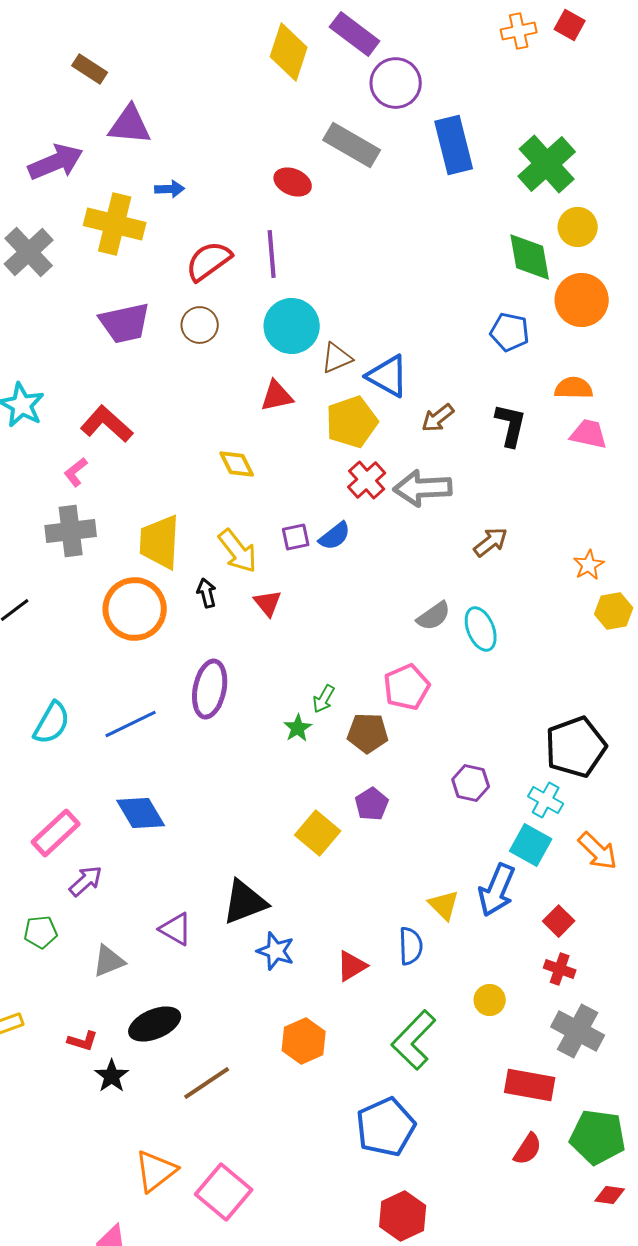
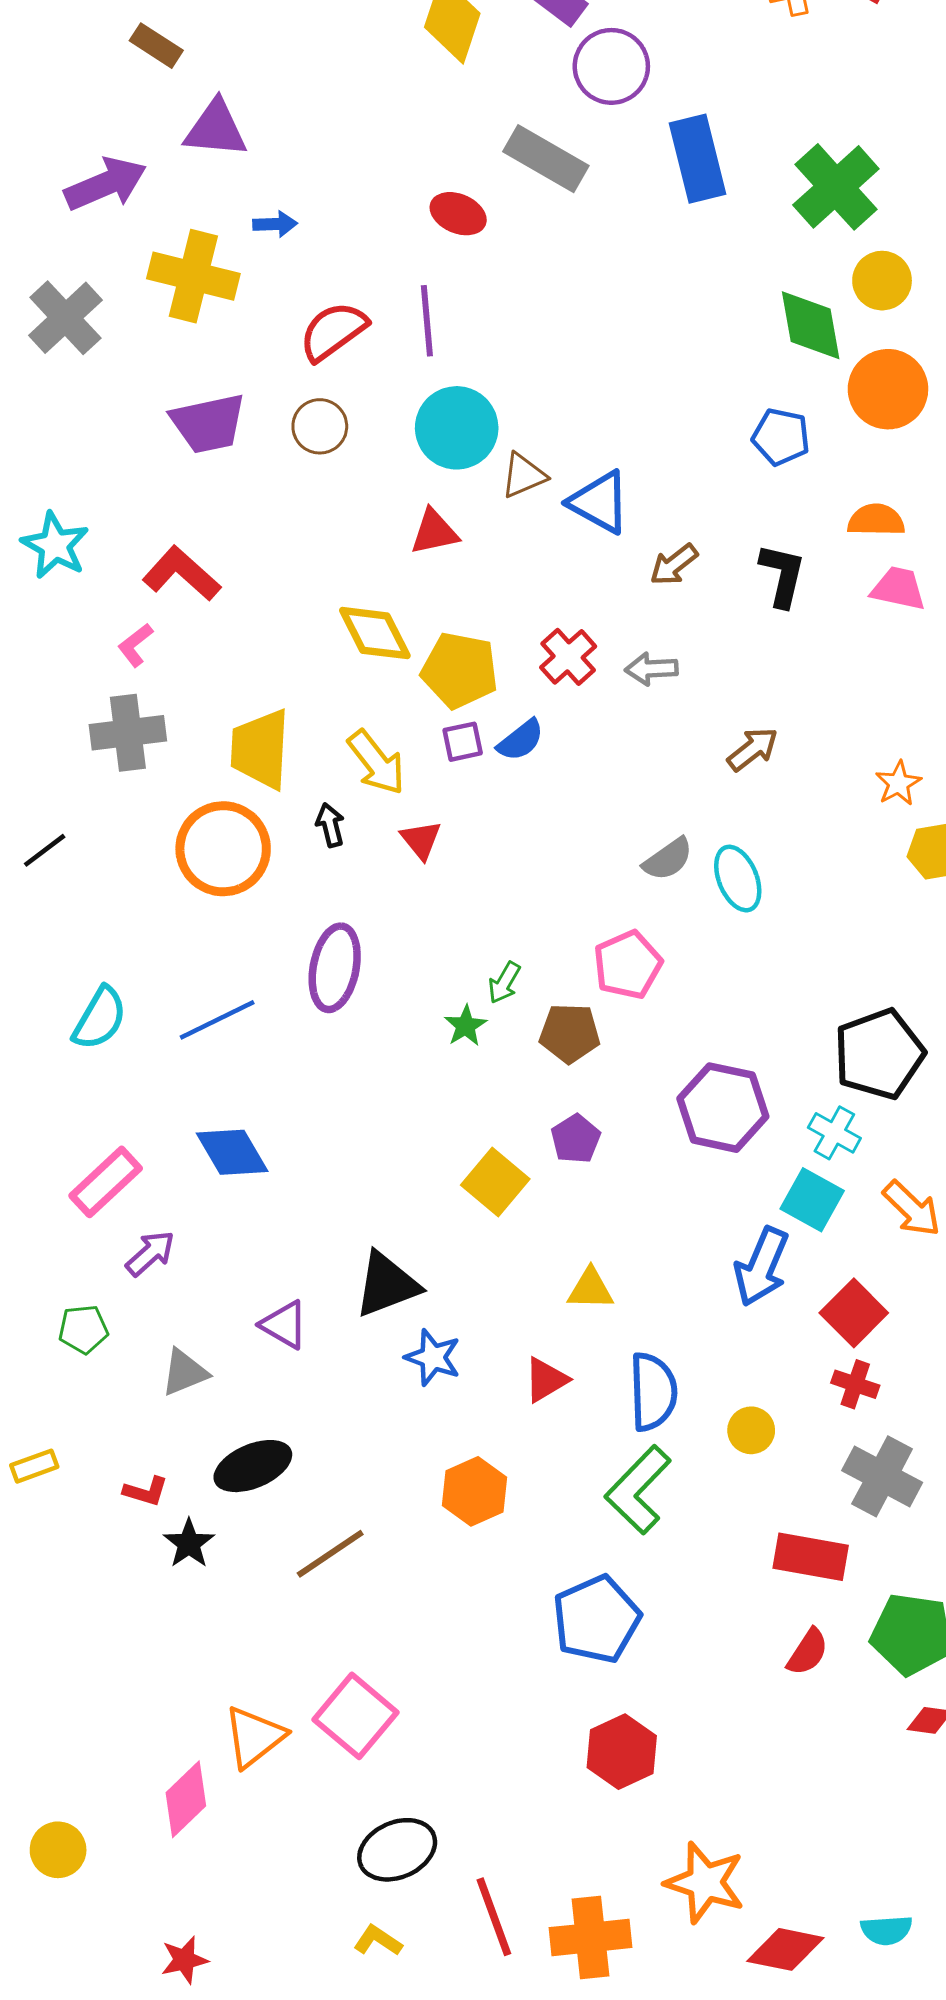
yellow pentagon: (352, 422) -> (460, 670), moved, turned 30
yellow diamond: (237, 464) -> (375, 633), size x1.4
gray arrow: (423, 488) -> (651, 669), size x0.6
purple hexagon: (471, 783) -> (723, 1108), size x1.6
yellow triangle: (444, 905) -> (591, 1289), moved, turned -44
red square: (559, 921) -> (854, 1313), size x1.4
blue semicircle: (411, 946) -> (653, 1392), moved, size x1.4
orange triangle: (156, 1171) -> (254, 1737), moved

